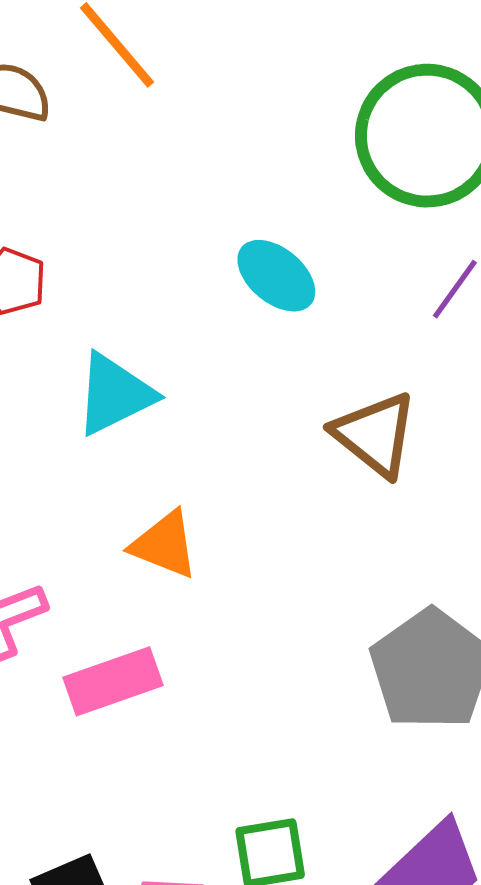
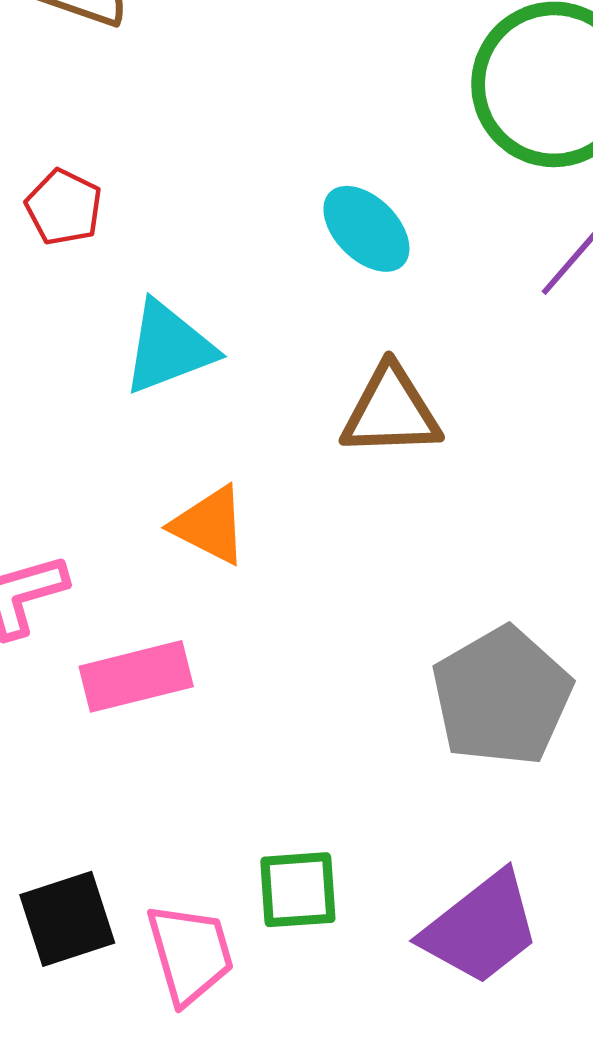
brown triangle: (375, 434) -> (391, 411), moved, turned -46

